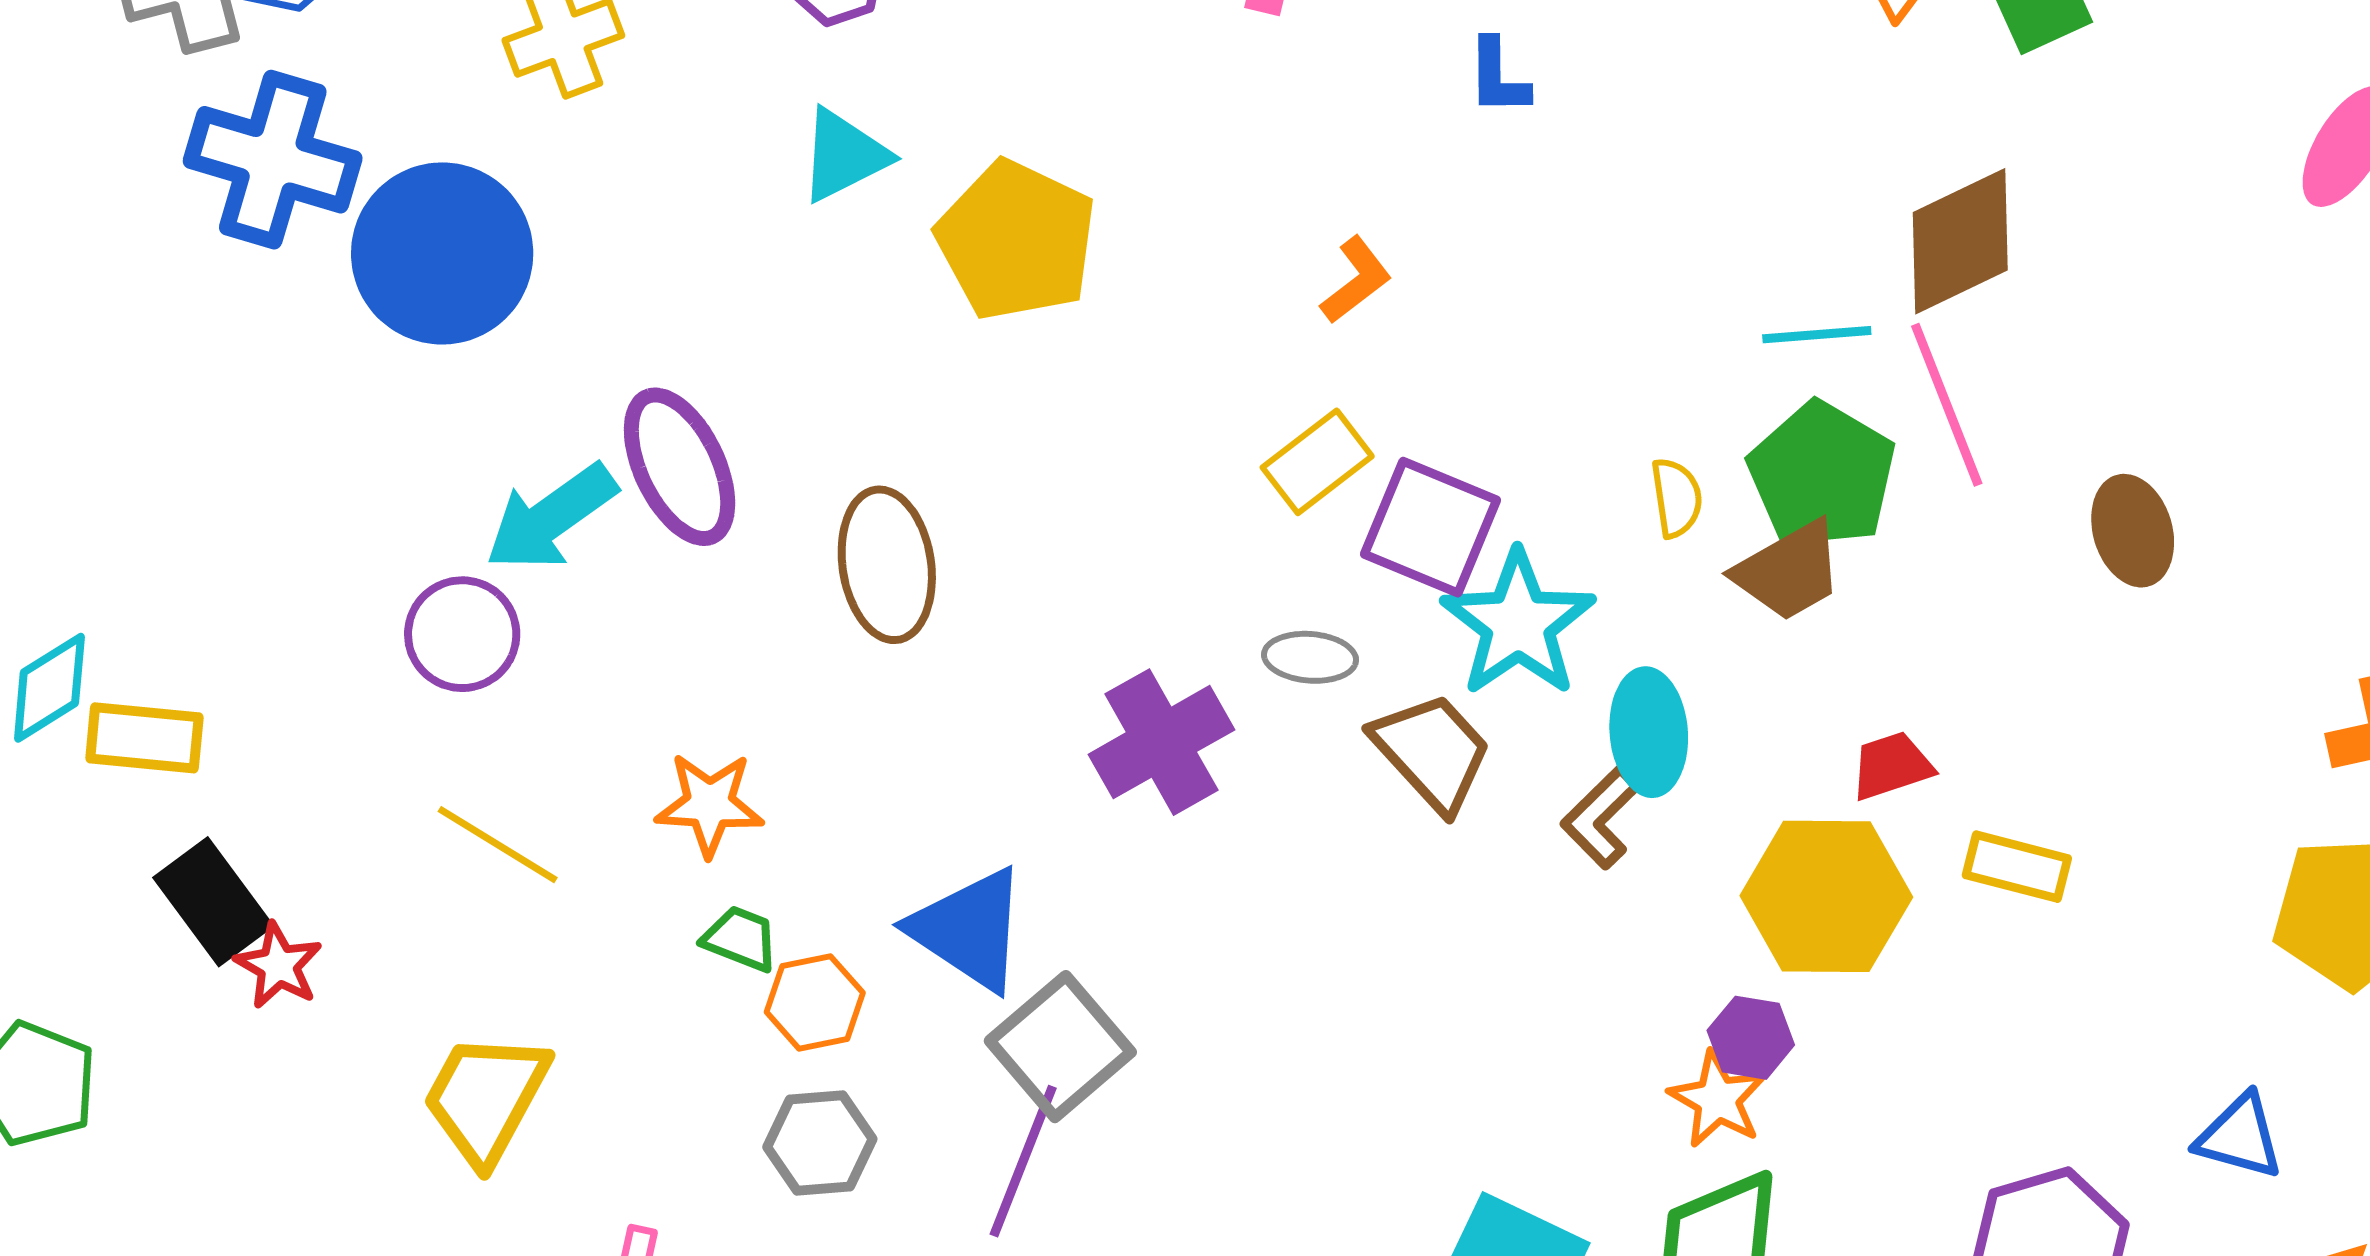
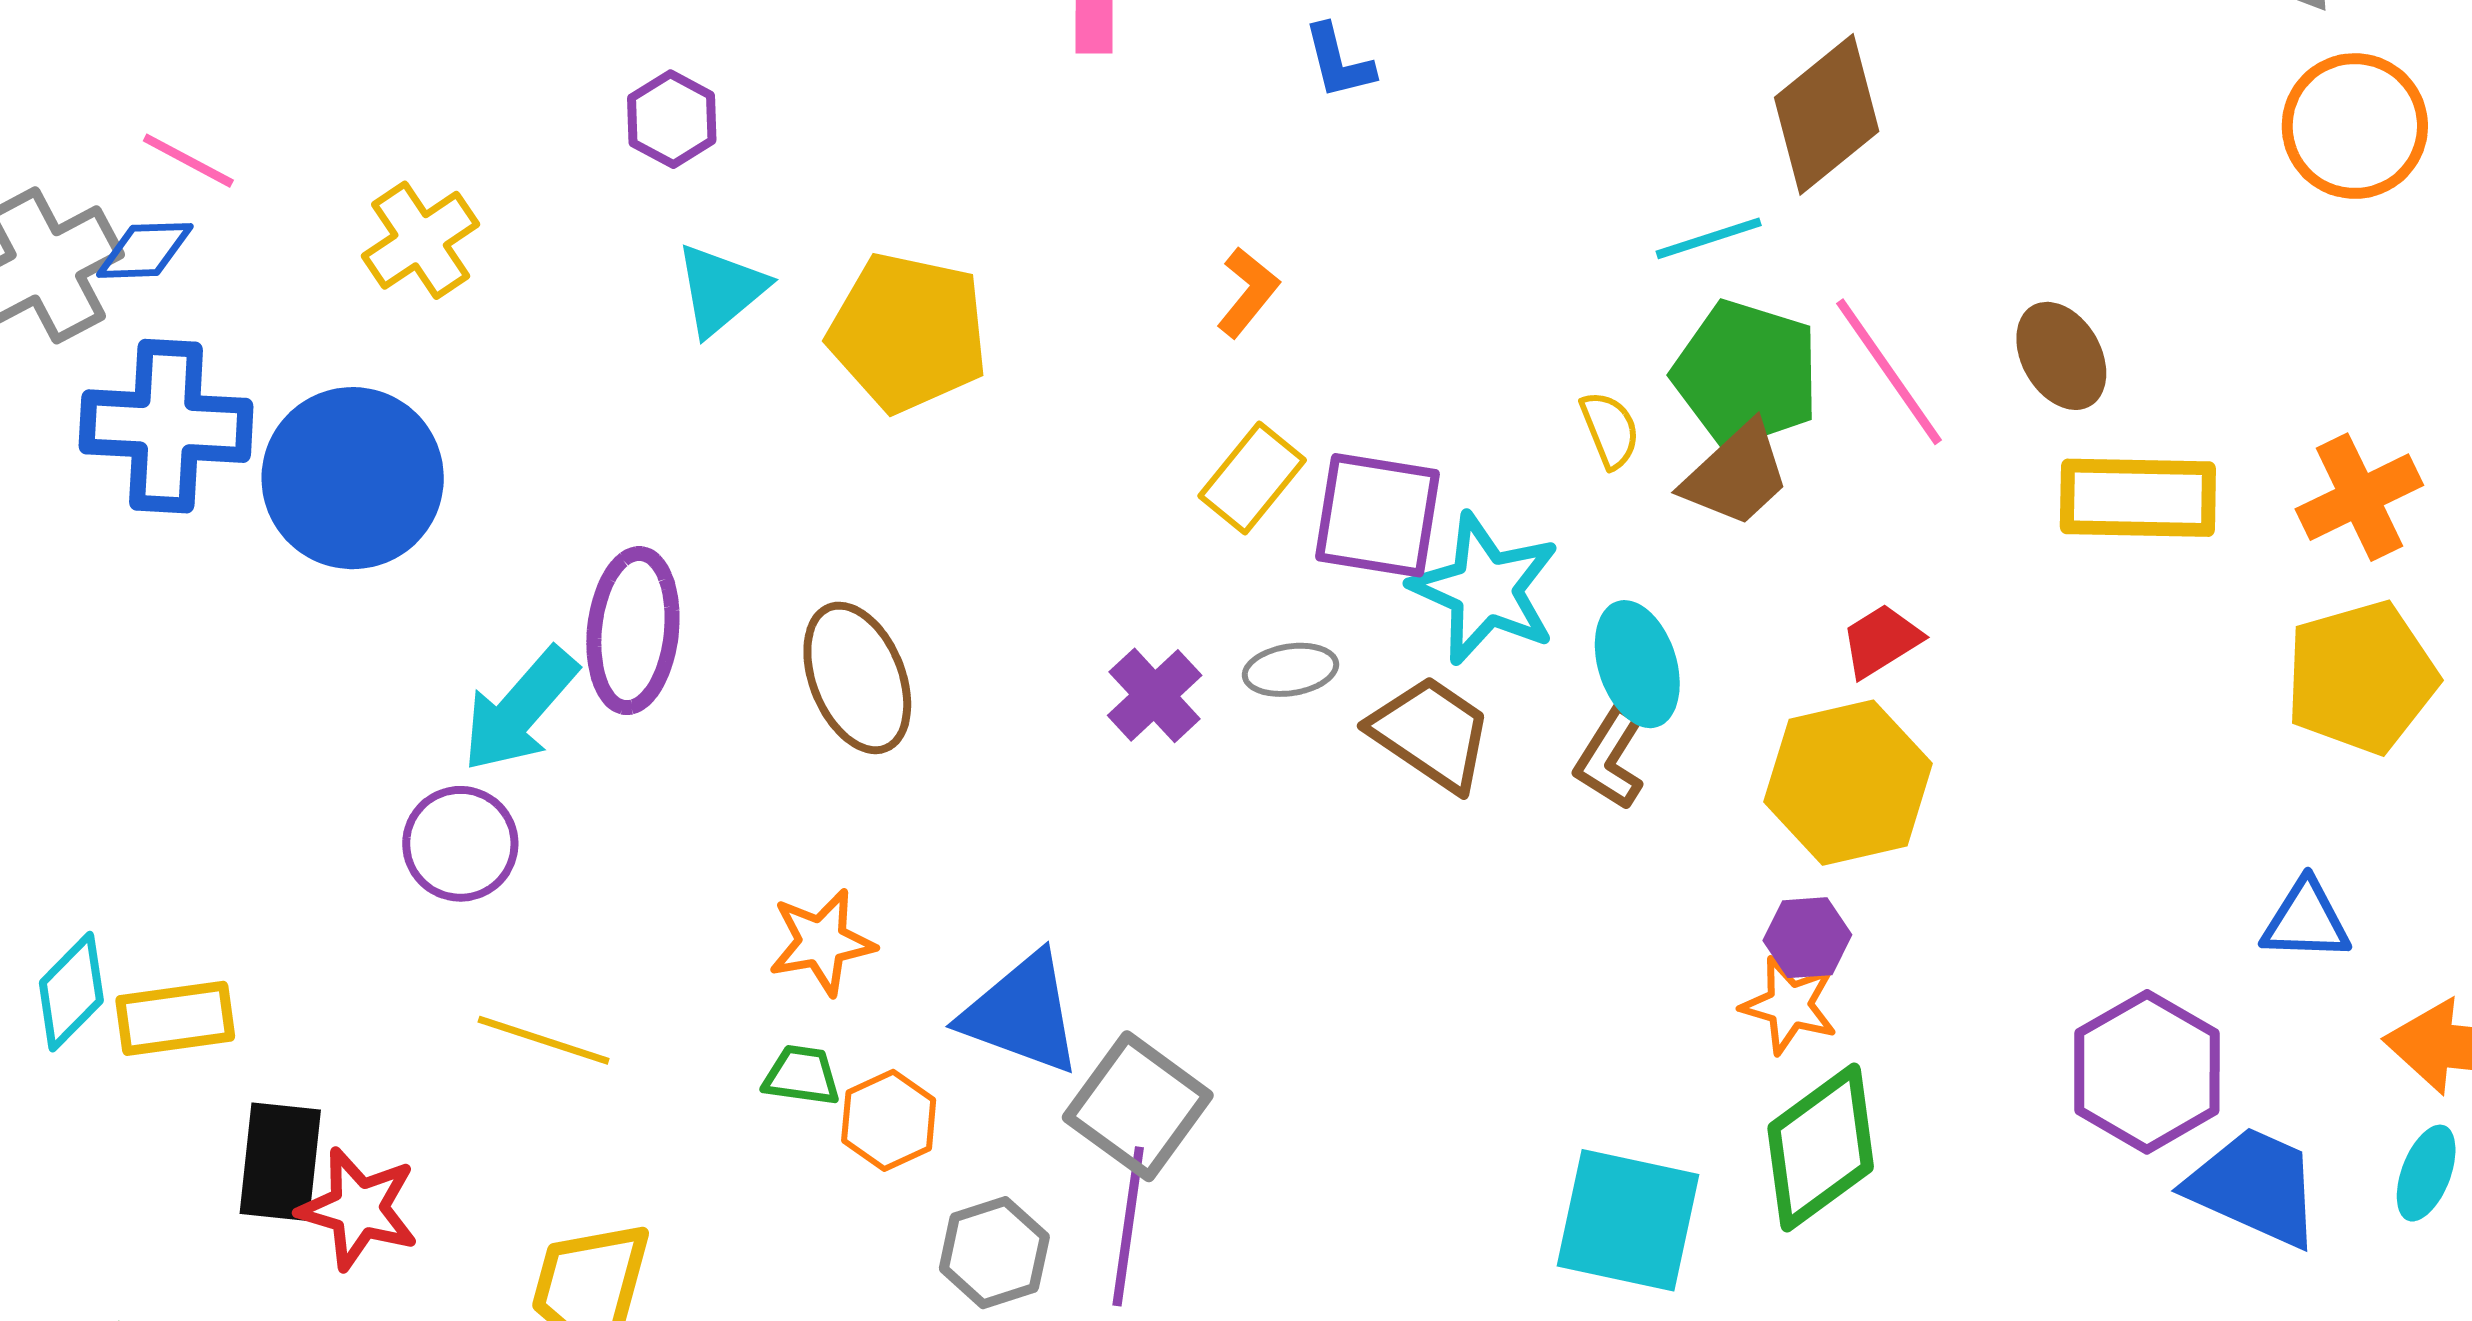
pink line: (1947, 405) -> (1889, 372), moved
purple ellipse: (680, 467) -> (633, 631), turned 45
purple cross: (1161, 742) -> (1155, 695), moved, size x0.7
orange star: (710, 804) -> (822, 942), moved
yellow rectangle: (2017, 867) -> (2138, 498), moved, size x1.5
black rectangle: (213, 902) -> (280, 1162), turned 56
red star: (278, 966) -> (358, 1209), size x1.4
gray hexagon: (820, 1143) -> (994, 1253), moved

